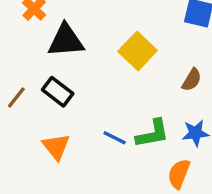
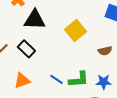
brown semicircle: (192, 80) -> (105, 51), turned 40
orange triangle: (56, 147) -> (22, 81), turned 42

